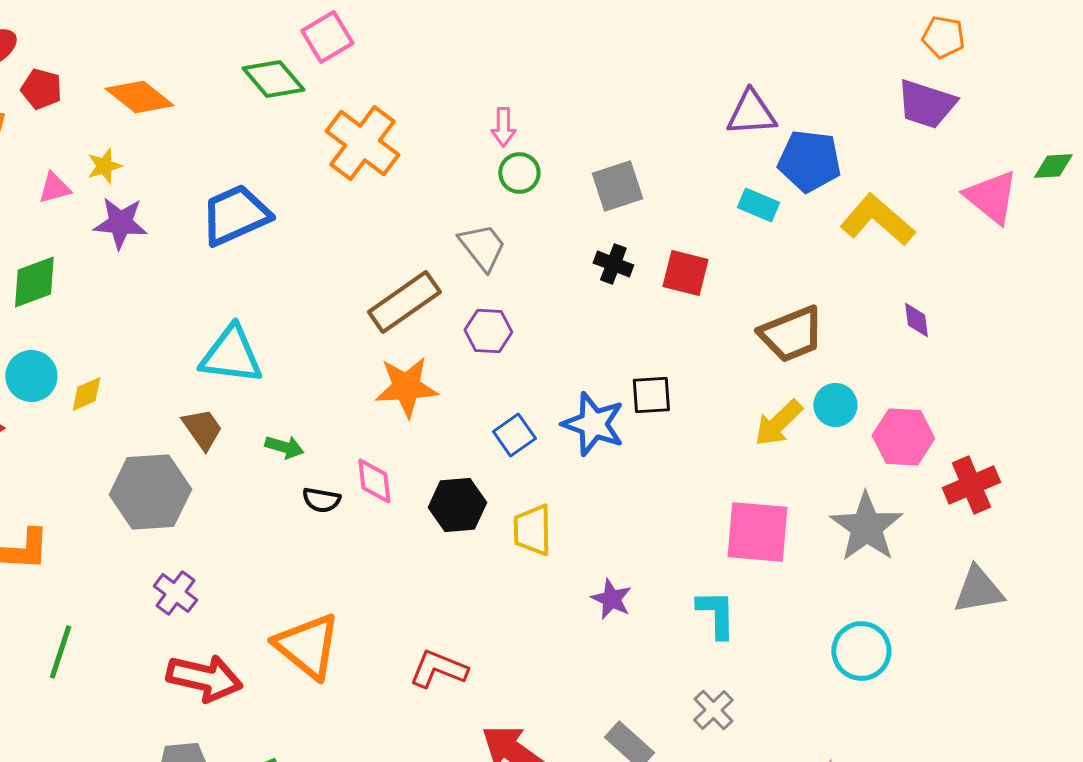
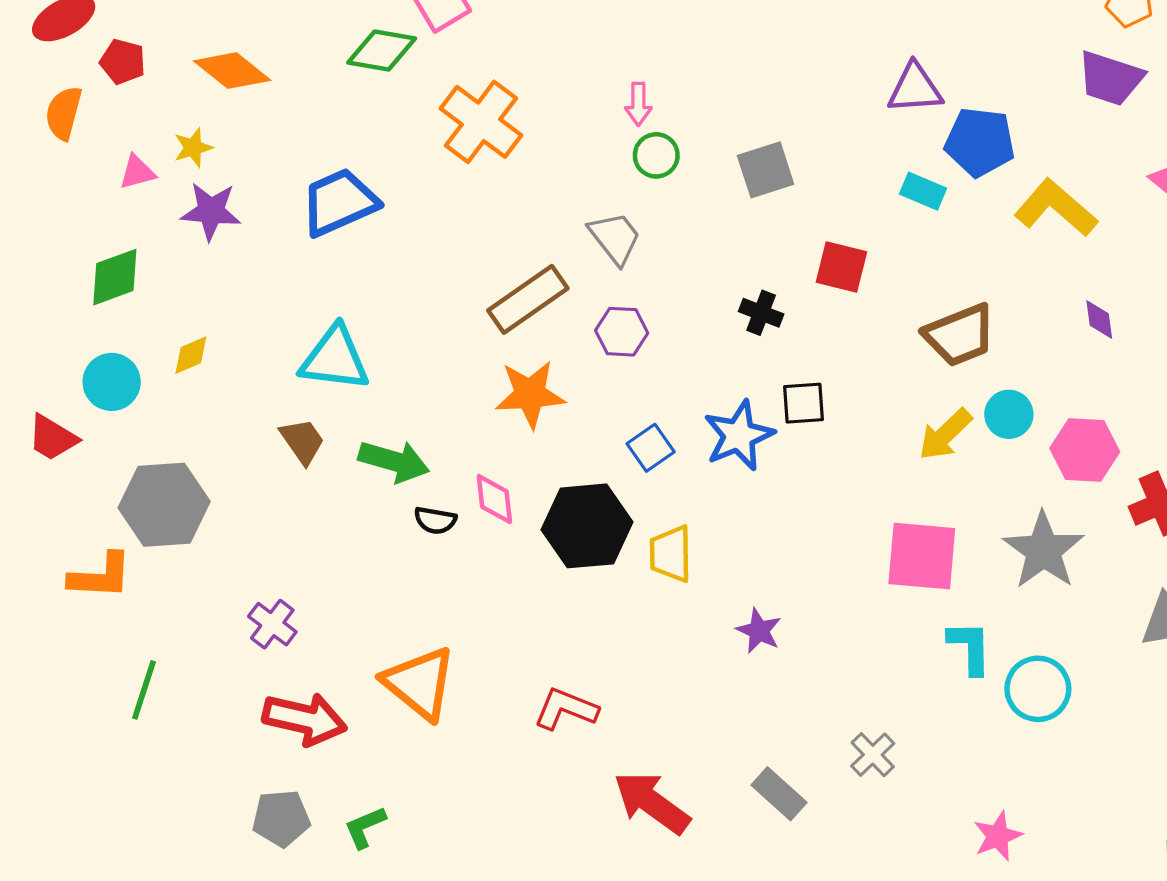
green diamond: (273, 79) -> (382, 50), turned -40
black cross: (613, 264) -> (761, 313), moved
yellow diamond: (86, 394) -> (191, 355), moved
blue star: (593, 424) -> (739, 436), turned 30
green arrow: (284, 447) -> (394, 461), size x1.6
gray hexagon: (150, 492) -> (164, 505), moved
black hexagon: (457, 505) -> (587, 526), size x1.4
cyan L-shape: (716, 614) -> (970, 648), moved

